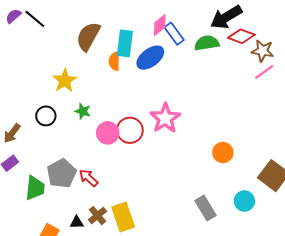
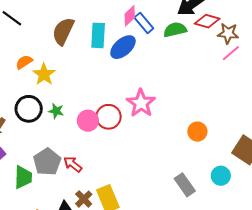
orange semicircle: (114, 61) -> (24, 62), moved, turned 60
green star: (83, 111) -> (56, 111), moved
black circle: (46, 116) -> (29, 109), size x1.4

